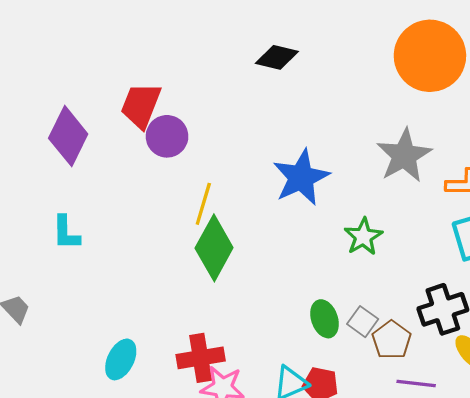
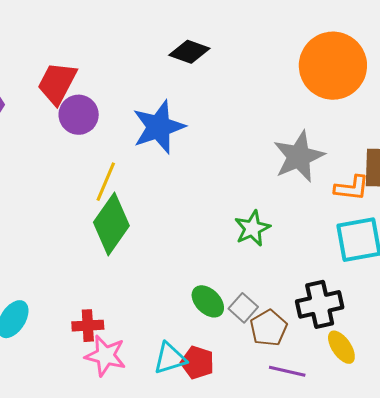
blue star: (301, 177) -> (159, 127), moved
green ellipse: (324, 319) -> (208, 301), turned -32
red cross: (201, 358) -> (88, 326), size x0.7

